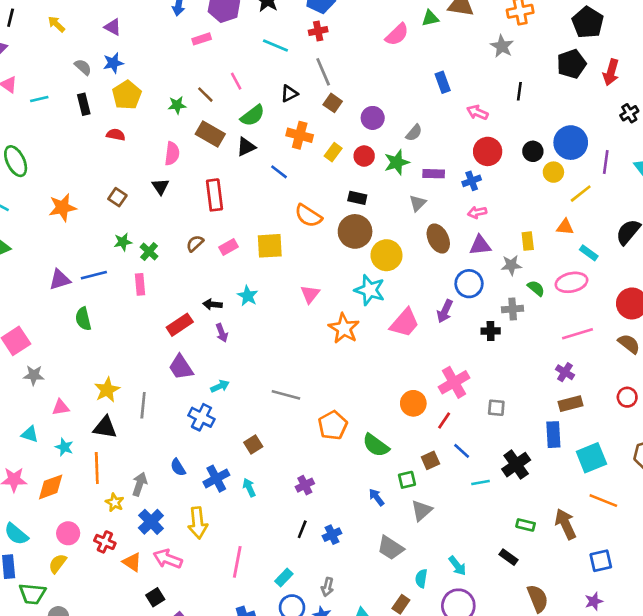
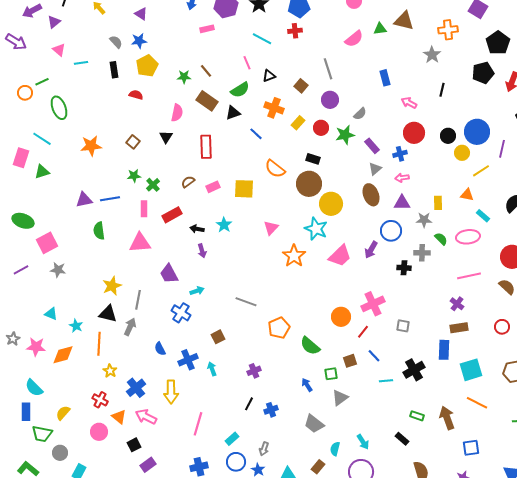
gray line: (323, 72) -> (328, 69), moved
pink line: (236, 81) -> (247, 63), moved
purple rectangle: (434, 174) -> (372, 146), turned 42
gray triangle: (418, 203) -> (375, 169), moved
red rectangle: (180, 325) -> (172, 215), moved
pink triangle: (61, 407) -> (140, 243), moved, size x1.6
gray arrow: (140, 484) -> (130, 327), moved
pink circle: (68, 533) -> (99, 432), moved

